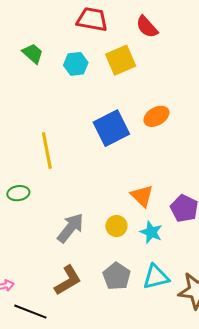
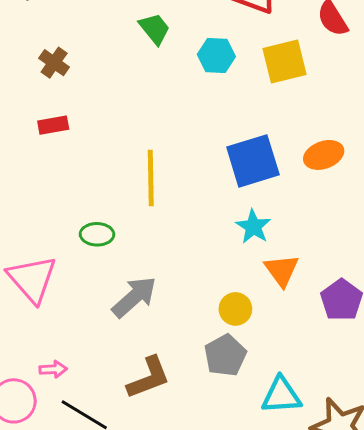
gray arrow: (70, 228) -> (134, 297), moved
cyan star: (151, 232) -> (253, 227), moved
gray pentagon: (117, 276) -> (225, 355), moved

